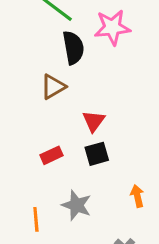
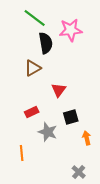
black square: (97, 154) -> (71, 117), moved
gray star: (76, 205) -> (48, 132), moved

